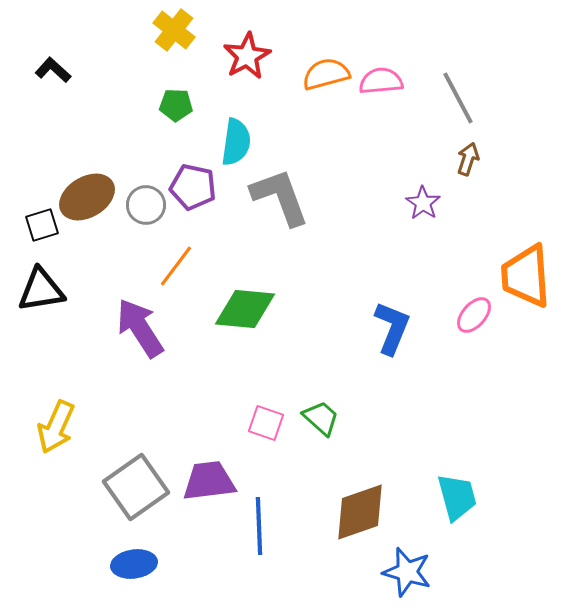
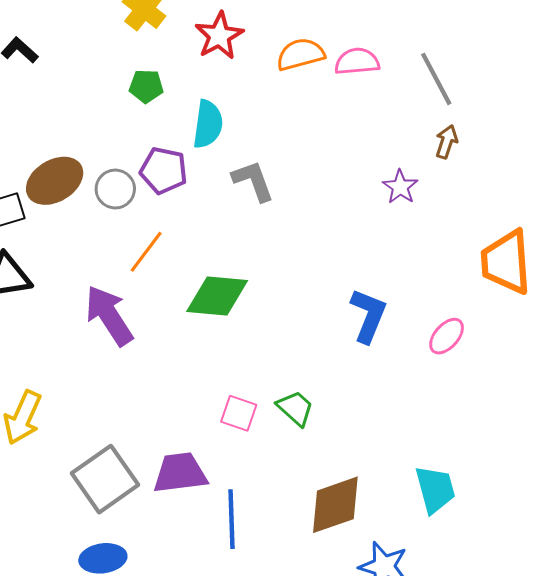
gray L-shape: (280, 197) -> (253, 181), size x0.7
pink ellipse: (474, 315) -> (447, 336), moved

